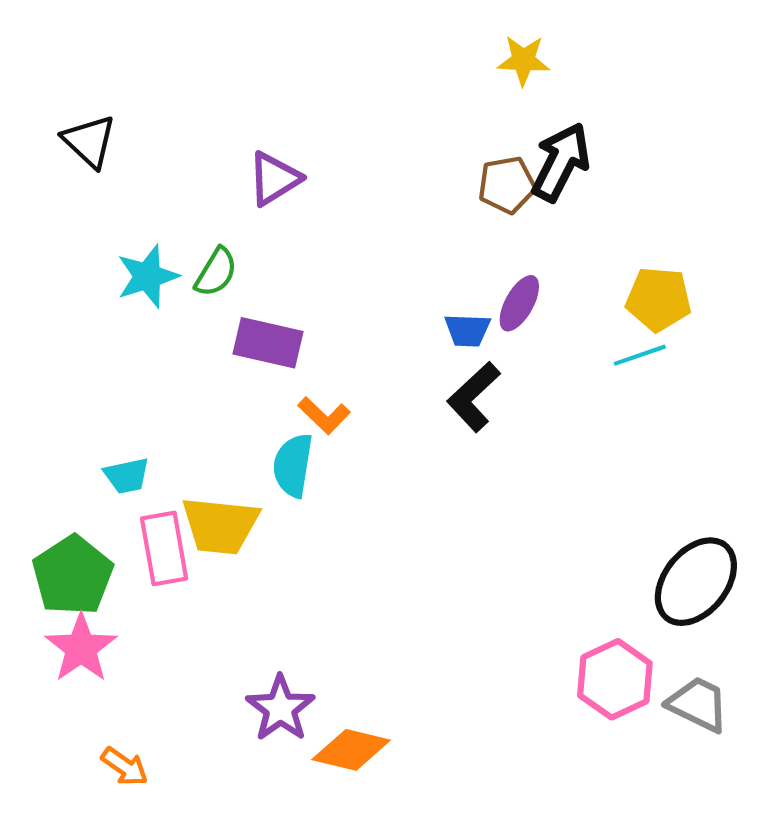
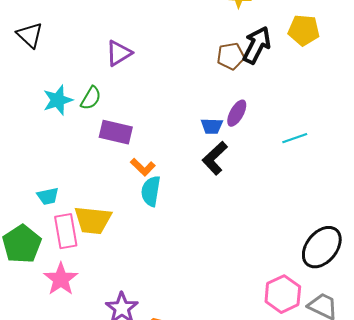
yellow pentagon: (659, 299) -> (304, 30), moved
cyan semicircle: (293, 465) -> (151, 191), moved
pink star: (81, 648) -> (61, 279), moved

